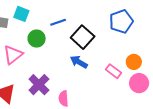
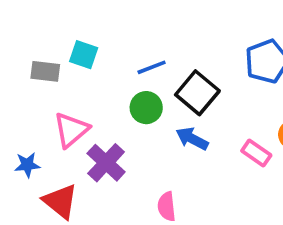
green circle: (37, 39) -> (146, 108), moved
purple cross: (39, 85) -> (106, 163), moved

